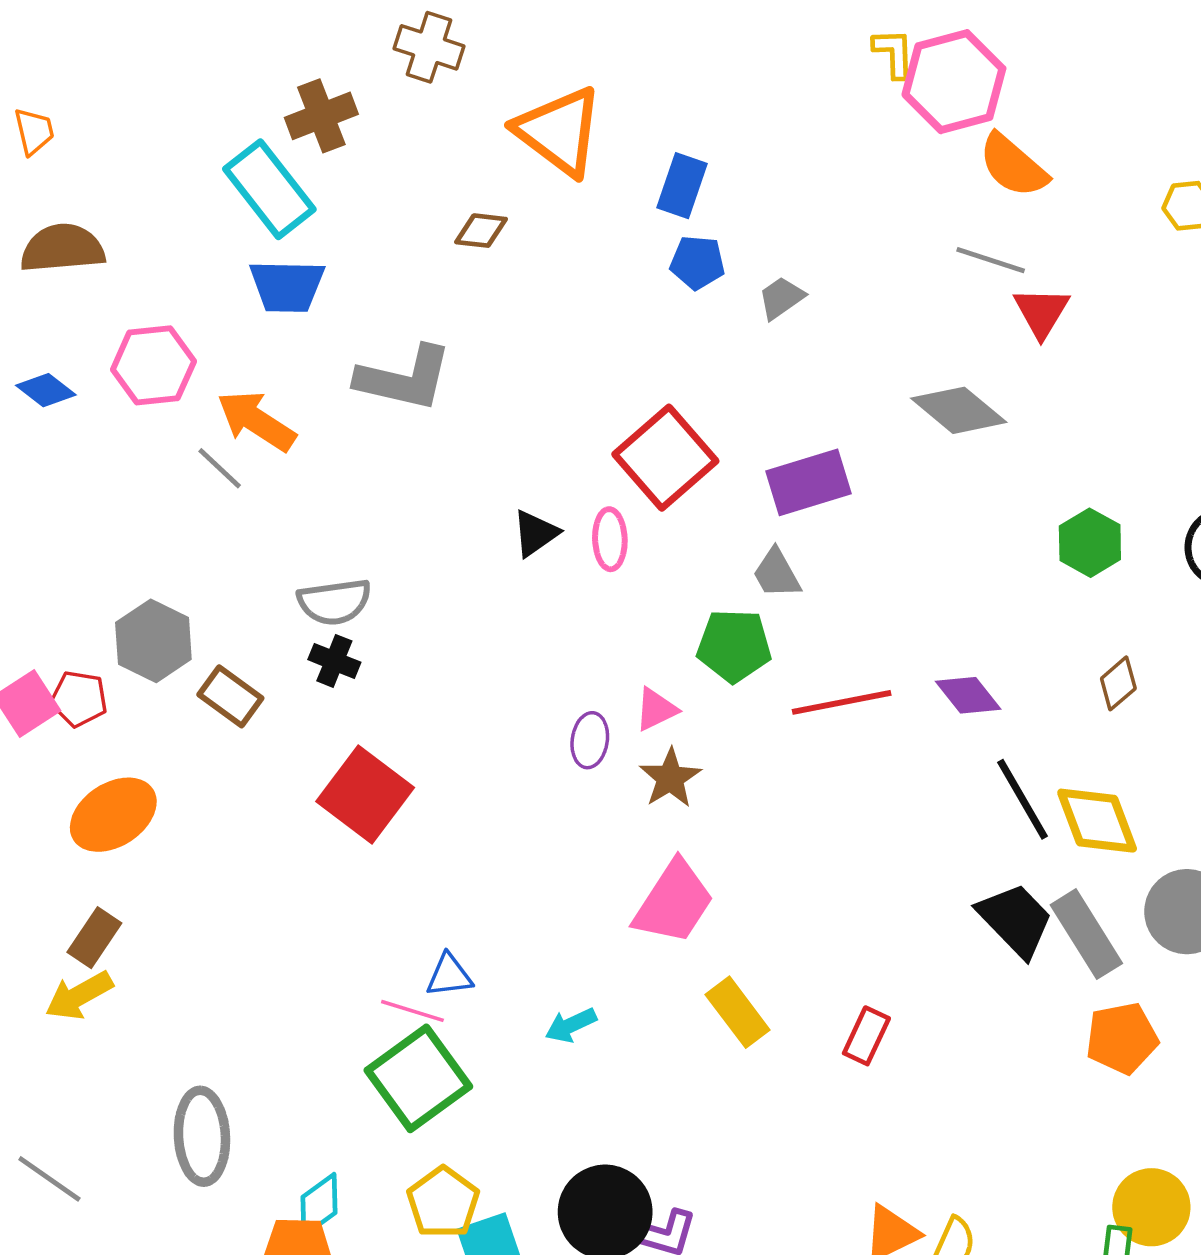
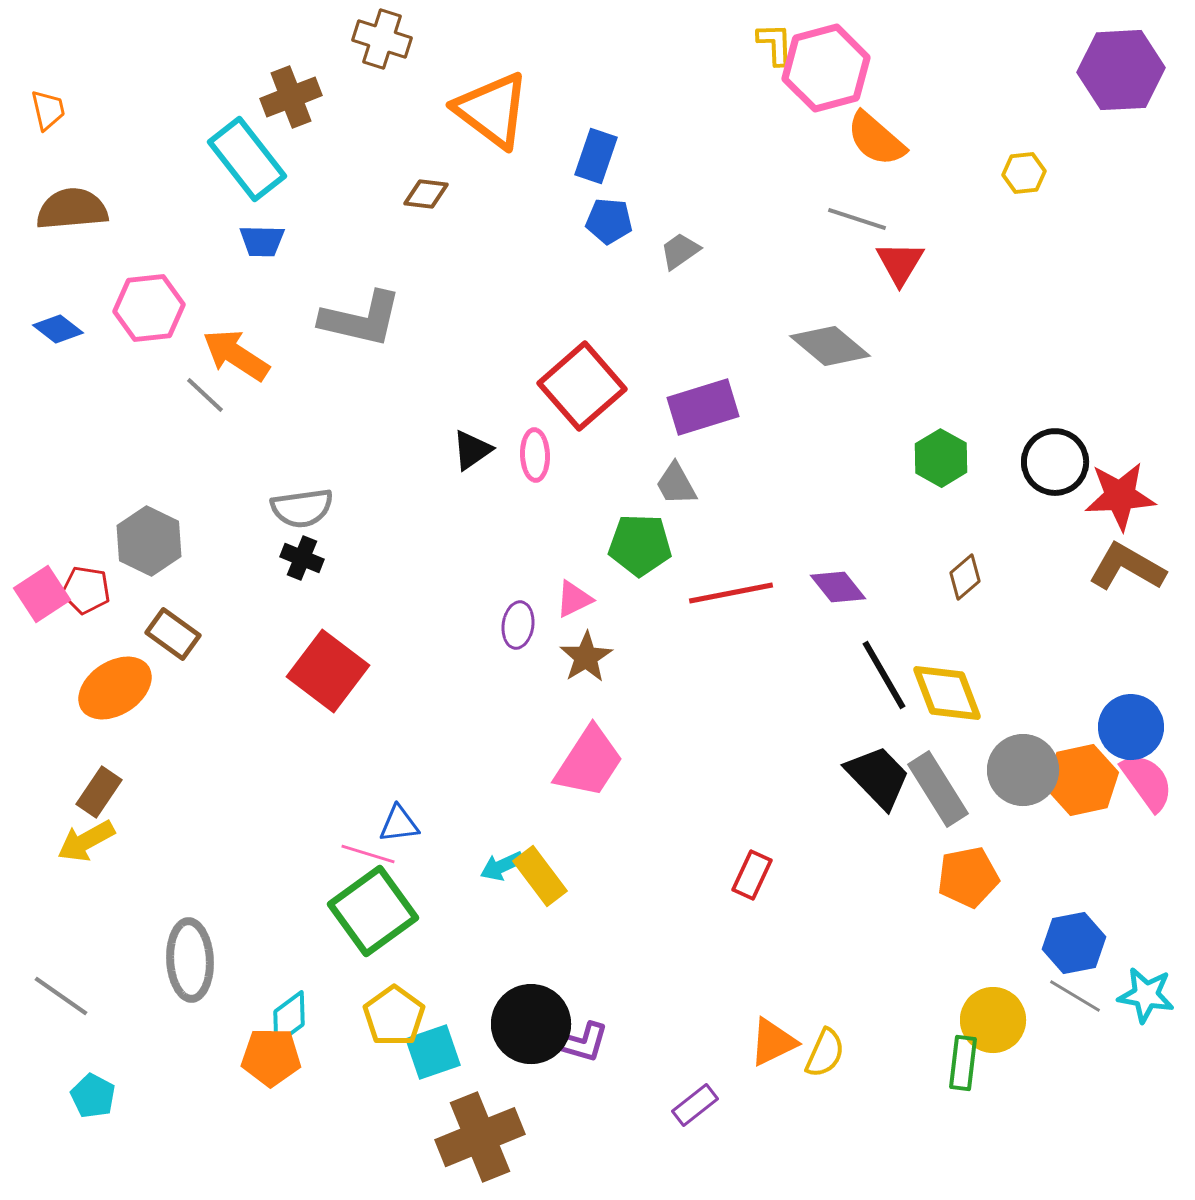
blue trapezoid: (287, 286) -> (262, 241), size x0.7
brown rectangle: (230, 696) -> (173, 634), moved
yellow rectangle: (738, 1012) -> (540, 876), moved

